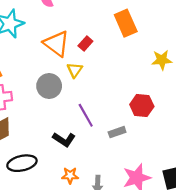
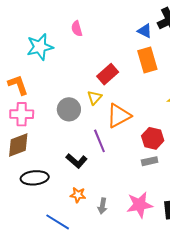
red rectangle: (85, 43) -> (108, 74), size x1.5
orange triangle: (56, 44) -> (119, 116), moved, turned 48
gray rectangle: (117, 132) -> (150, 161), moved

